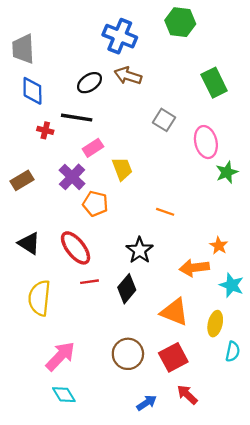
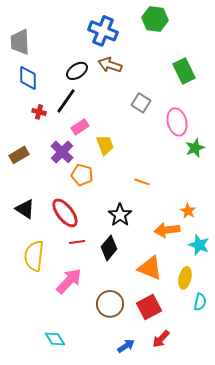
black line: (77, 118) -> (66, 101), turned -64
pink arrow: (60, 356) -> (69, 281), moved
red arrow: (187, 395) -> (161, 339), turned -90

